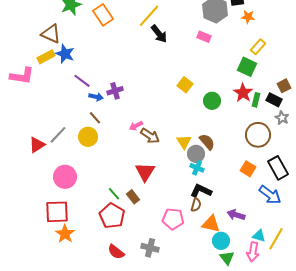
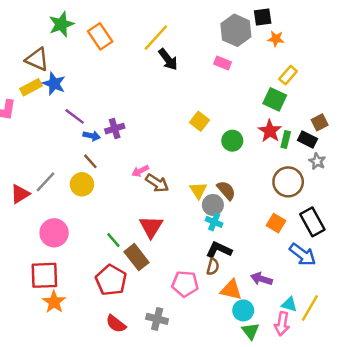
green line: (114, 194) -> (113, 240), moved
brown rectangle: (133, 197) -> (136, 257), size x1.5

